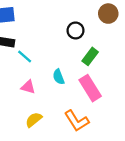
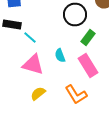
black circle: (76, 30) -> (75, 14), size x1.5
pink triangle: (28, 87) -> (33, 64), size x1.6

